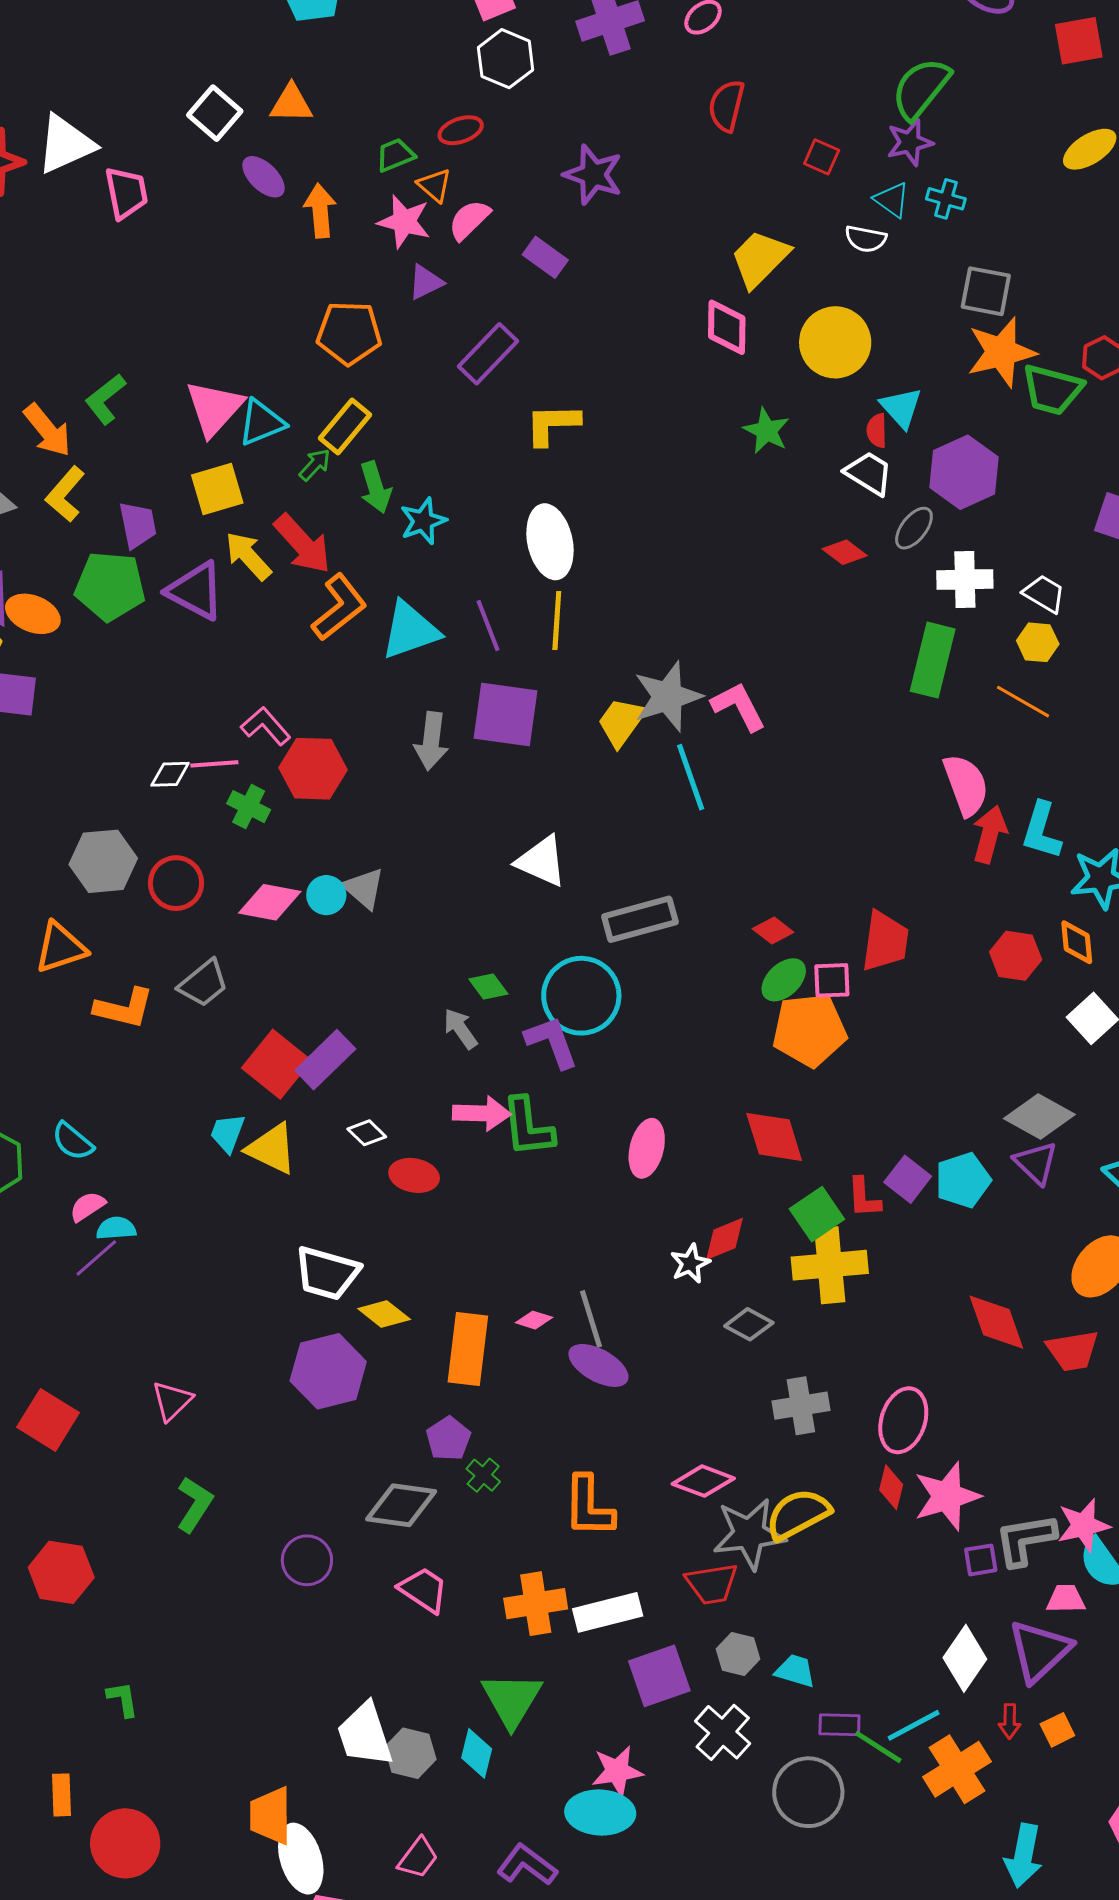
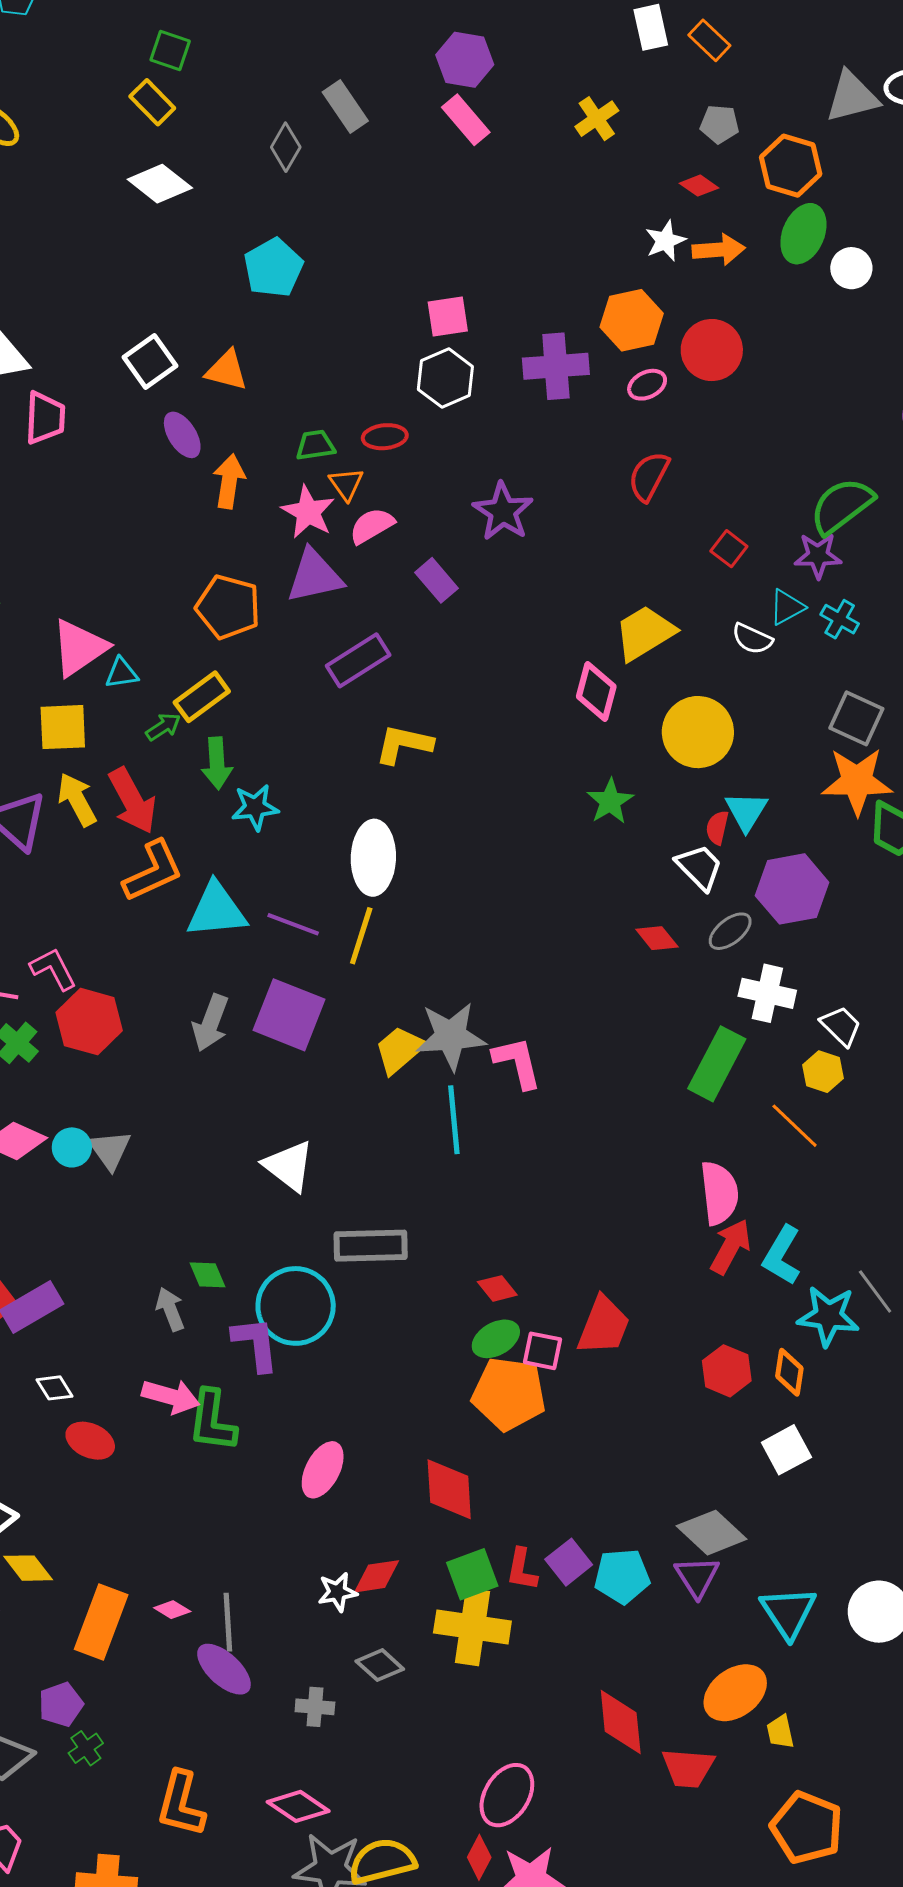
cyan triangle: (892, 200) -> (787, 607), turned 42
purple triangle: (426, 282) -> (315, 576), size x1.6
cyan triangle: (262, 423) -> (122, 673), size x0.7
purple line: (488, 626) -> (293, 924), turned -62
gray cross: (801, 1406) -> (315, 1707), moved, size x0.7

